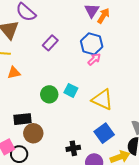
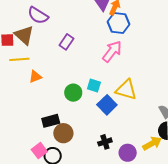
blue hexagon: (92, 44) -> (119, 23), moved
pink arrow: (94, 59) -> (112, 51), size x1.6
blue square: (104, 133) -> (107, 105), moved

